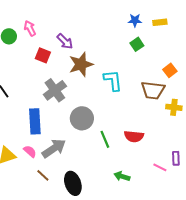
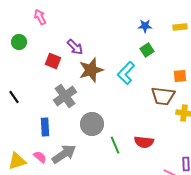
yellow rectangle: (160, 22) -> (180, 27), moved
pink arrow: (30, 28) -> (40, 17), moved
orange square: (170, 70) -> (180, 76), turned 32
cyan L-shape: (113, 80) -> (126, 73), moved, turned -130
blue rectangle: (35, 121) -> (45, 127), size x0.7

